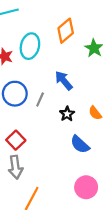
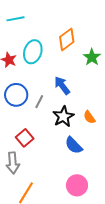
black star: (67, 114) -> (63, 116), size x1.5
red square: (16, 140) -> (25, 138), moved

